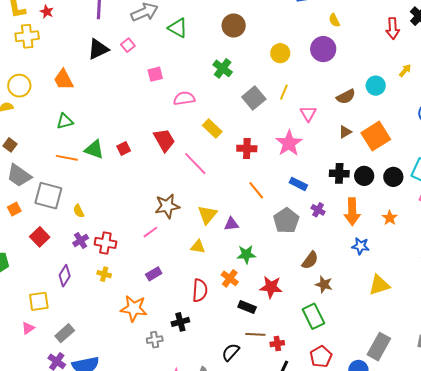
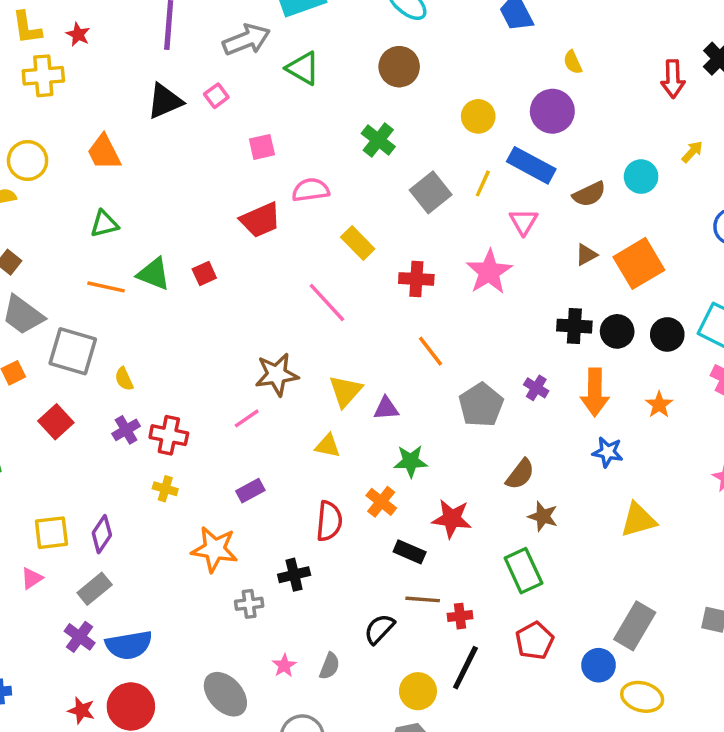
red trapezoid: (164, 140) -> (260, 220), moved, turned 95
blue rectangle: (298, 184) -> (531, 165), moved, size x1.5
purple diamond: (65, 276) -> (102, 534), moved

